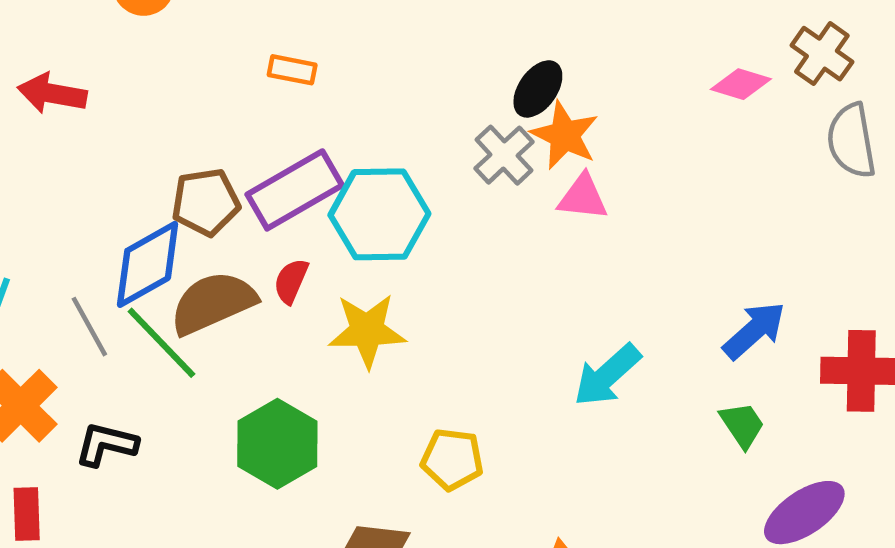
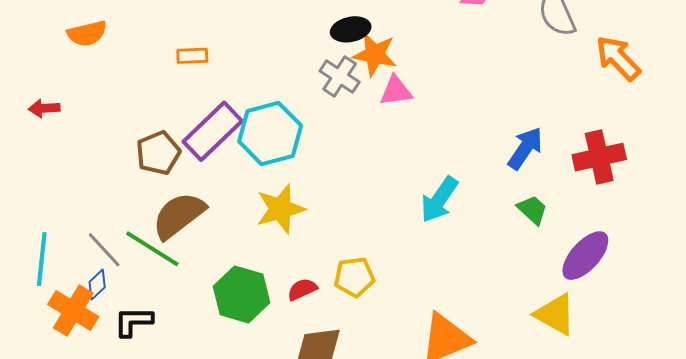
black ellipse: (538, 89) -> (351, 29), turned 57
red arrow: (52, 94) -> (44, 108), size x0.7
blue diamond: (148, 264) -> (97, 285), moved, size x0.5
red semicircle: (291, 281) -> (302, 289), moved, turned 56

